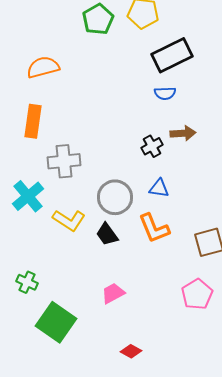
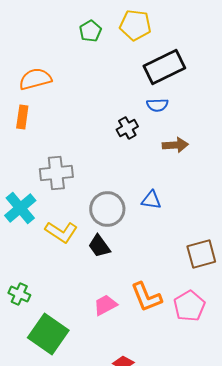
green pentagon: (98, 19) -> (90, 31), size x0.7
orange rectangle: (33, 121) -> (22, 117), moved, size x0.7
black cross: (152, 146) -> (127, 128), moved
orange L-shape: (154, 228) -> (146, 297), moved

